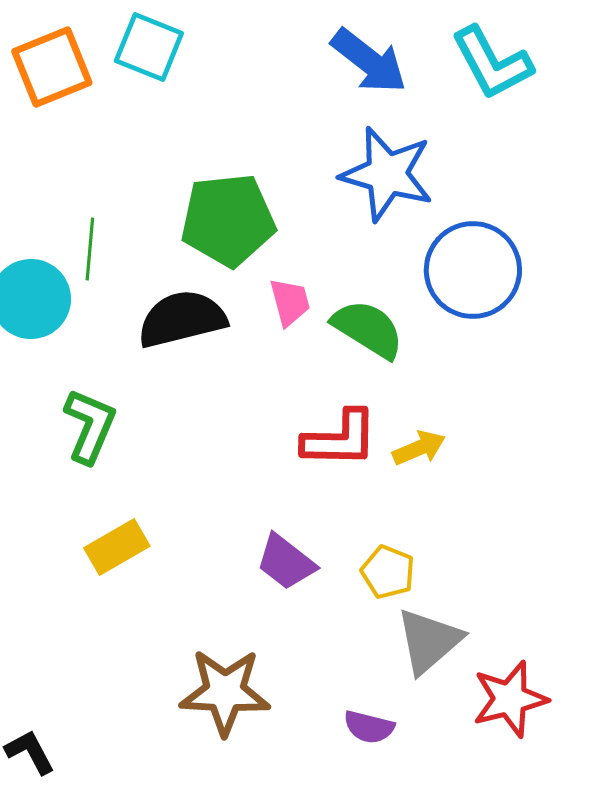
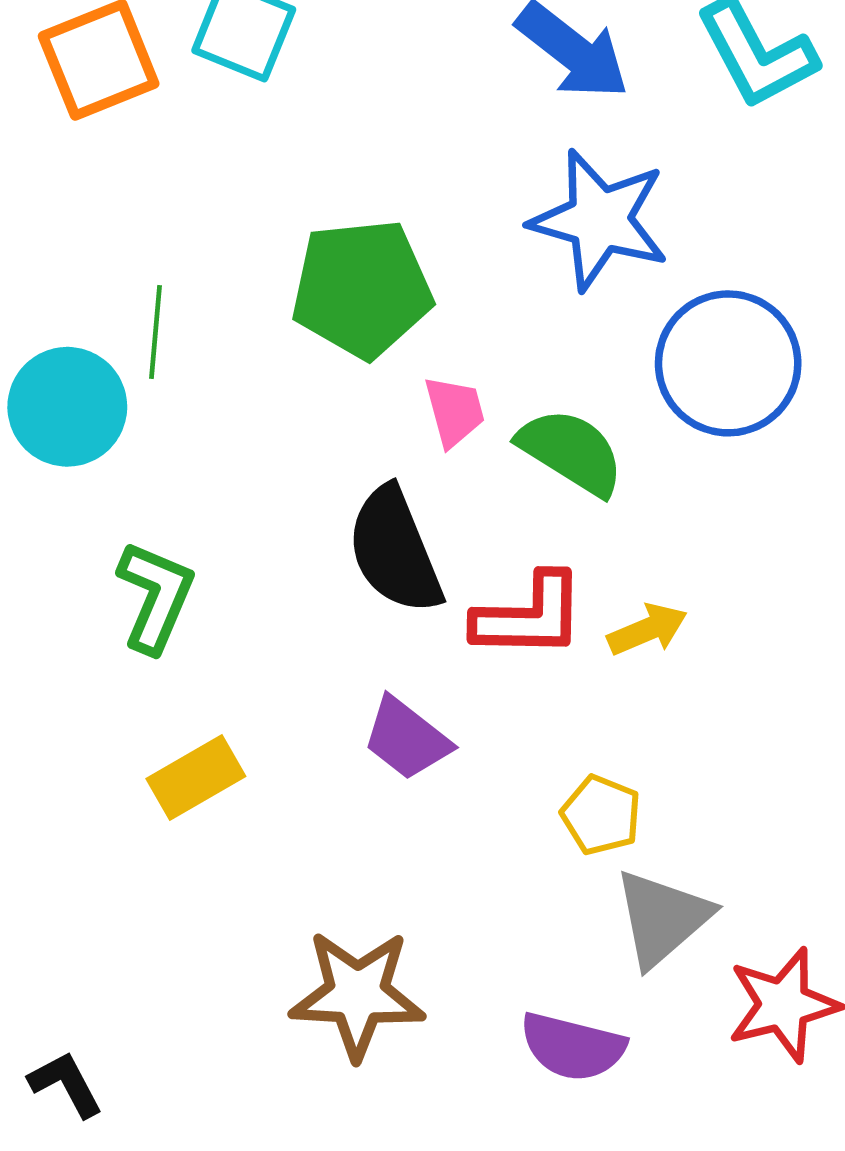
black semicircle: (182, 319) -> (395, 550), moved, turned -98
purple trapezoid: (286, 562) -> (407, 739), moved
purple semicircle: (369, 727) -> (573, 1047), size x1.4

